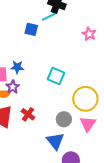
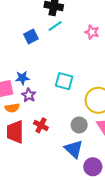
cyan line: (49, 17) -> (55, 26), moved
blue square: (31, 29) -> (31, 36), turned -32
purple star: (13, 87) -> (29, 95), moved

